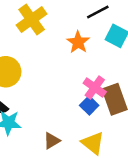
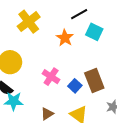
pink cross: (95, 88) -> (51, 77), moved

